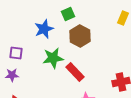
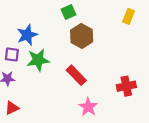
blue star: (44, 29) -> (27, 35), moved
green star: (53, 58) -> (38, 60), moved

